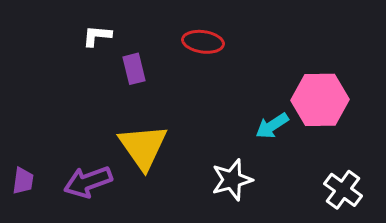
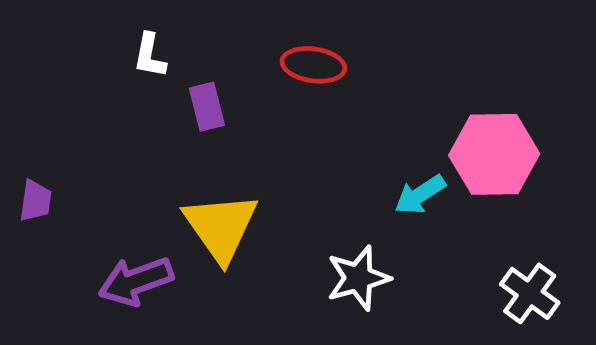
white L-shape: (97, 36) -> (150, 56), turned -84
purple trapezoid: (23, 181) -> (35, 201), moved

